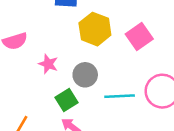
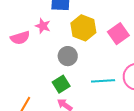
pink star: (48, 64) -> (43, 26), moved
gray circle: (85, 75) -> (68, 56), moved

